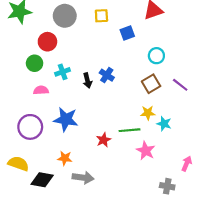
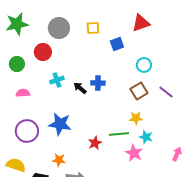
green circle: (35, 63) -> (17, 64), moved
blue cross: (107, 75) -> (98, 83), turned -32
black arrow: (87, 81) -> (80, 88), turned 144
pink semicircle: (41, 90) -> (23, 93), moved
cyan star: (164, 124) -> (146, 137), moved
pink arrow: (187, 164) -> (177, 154), moved

